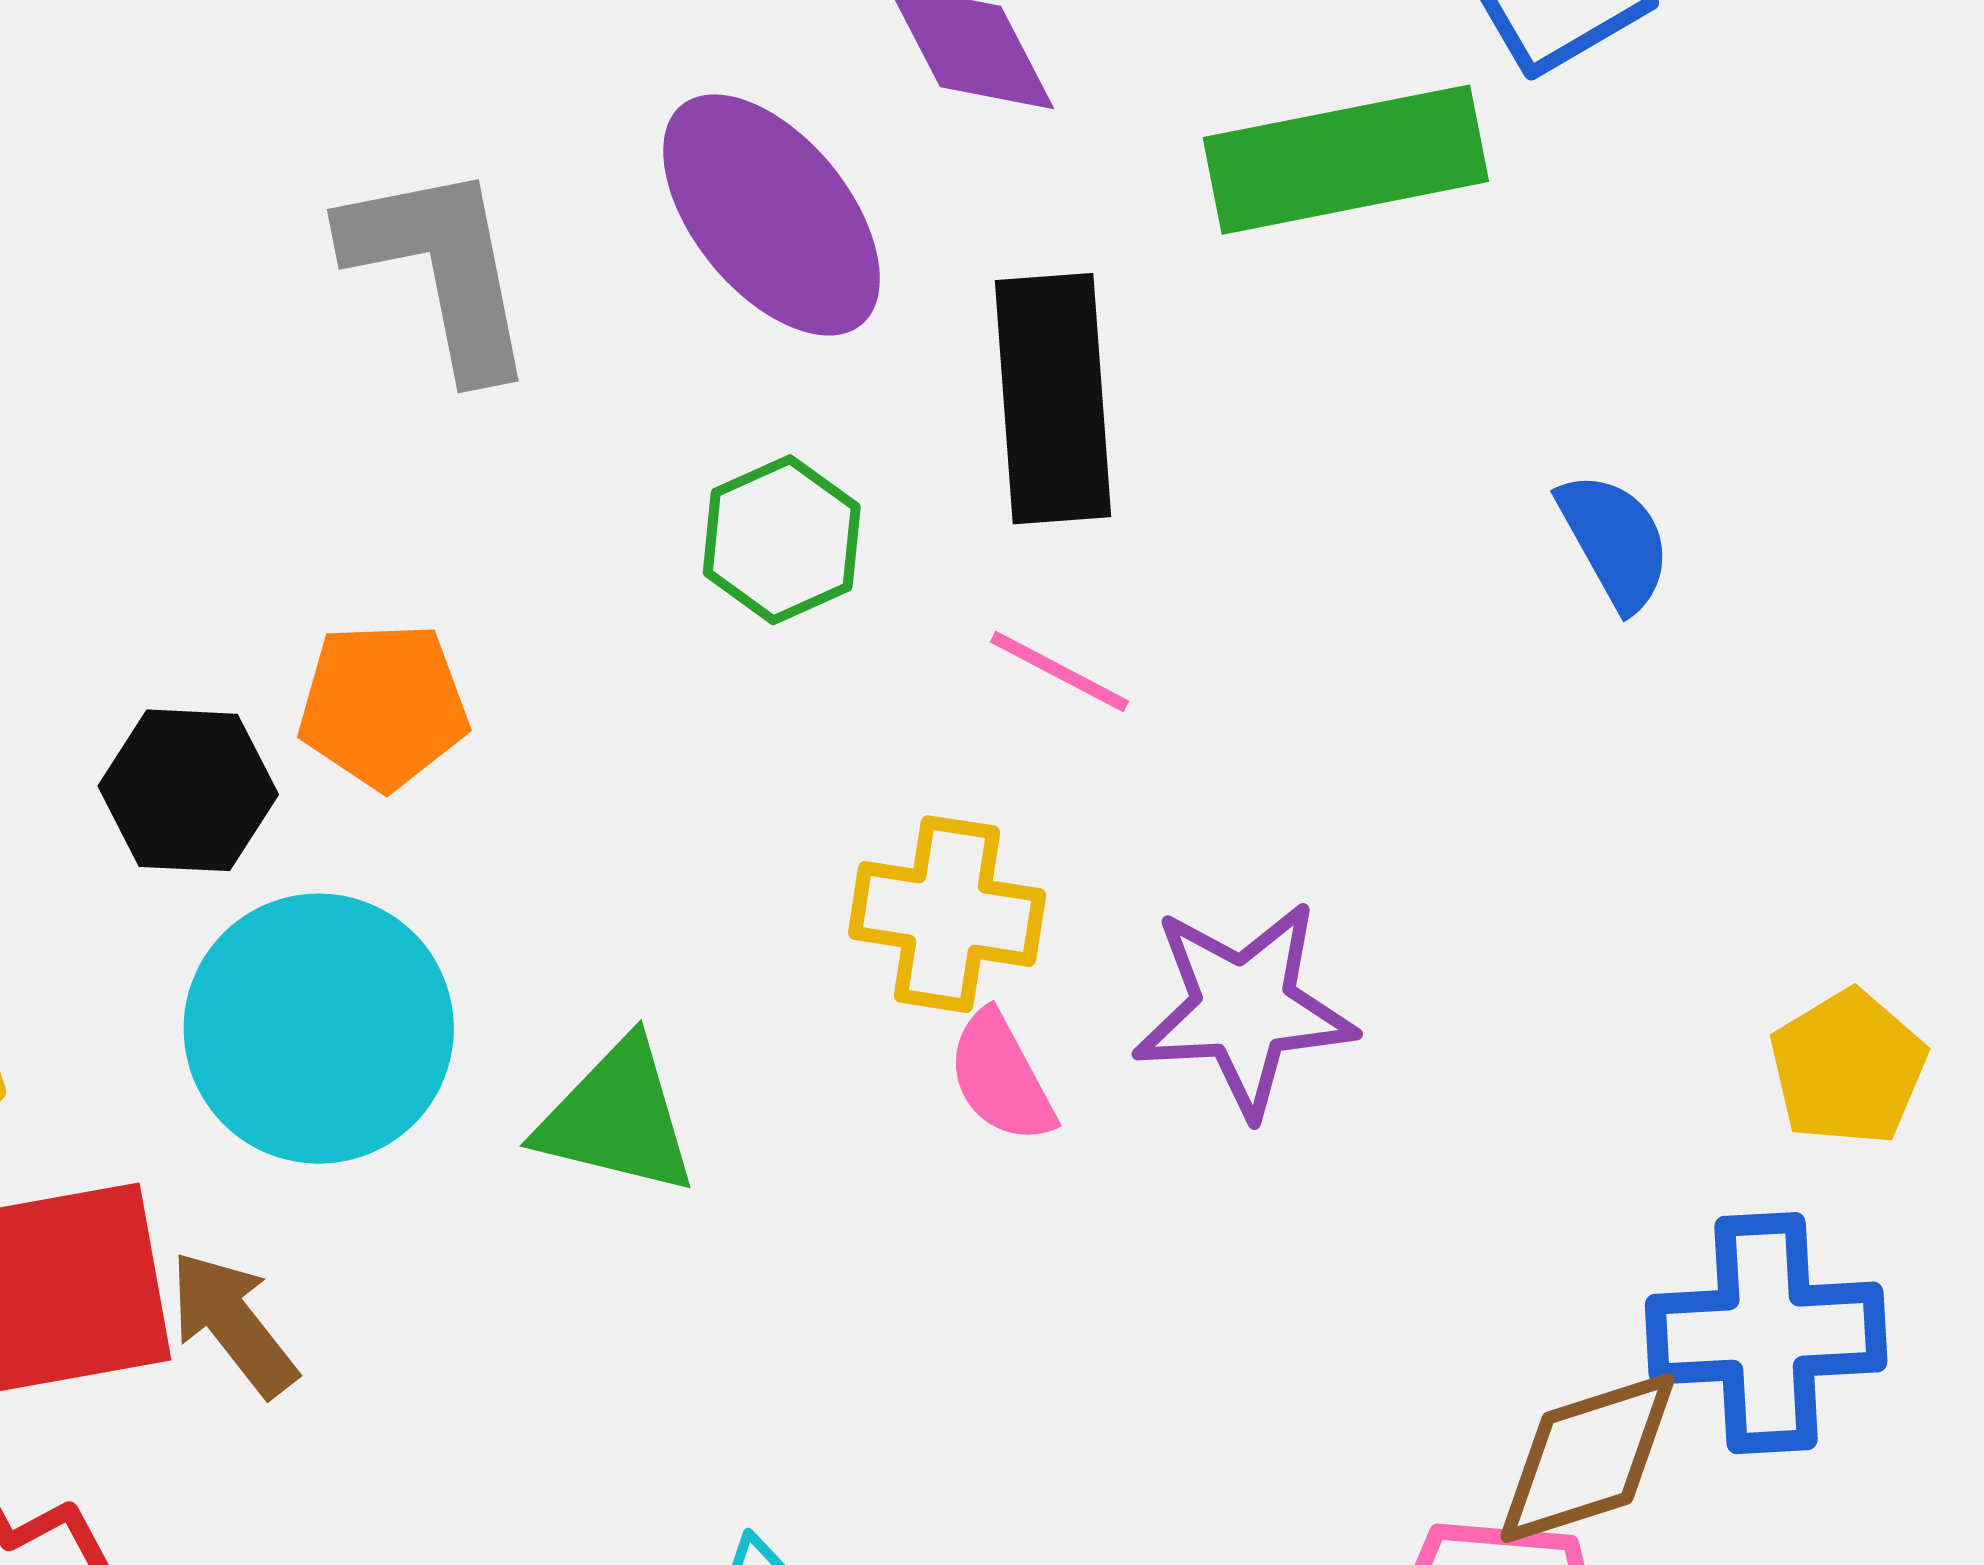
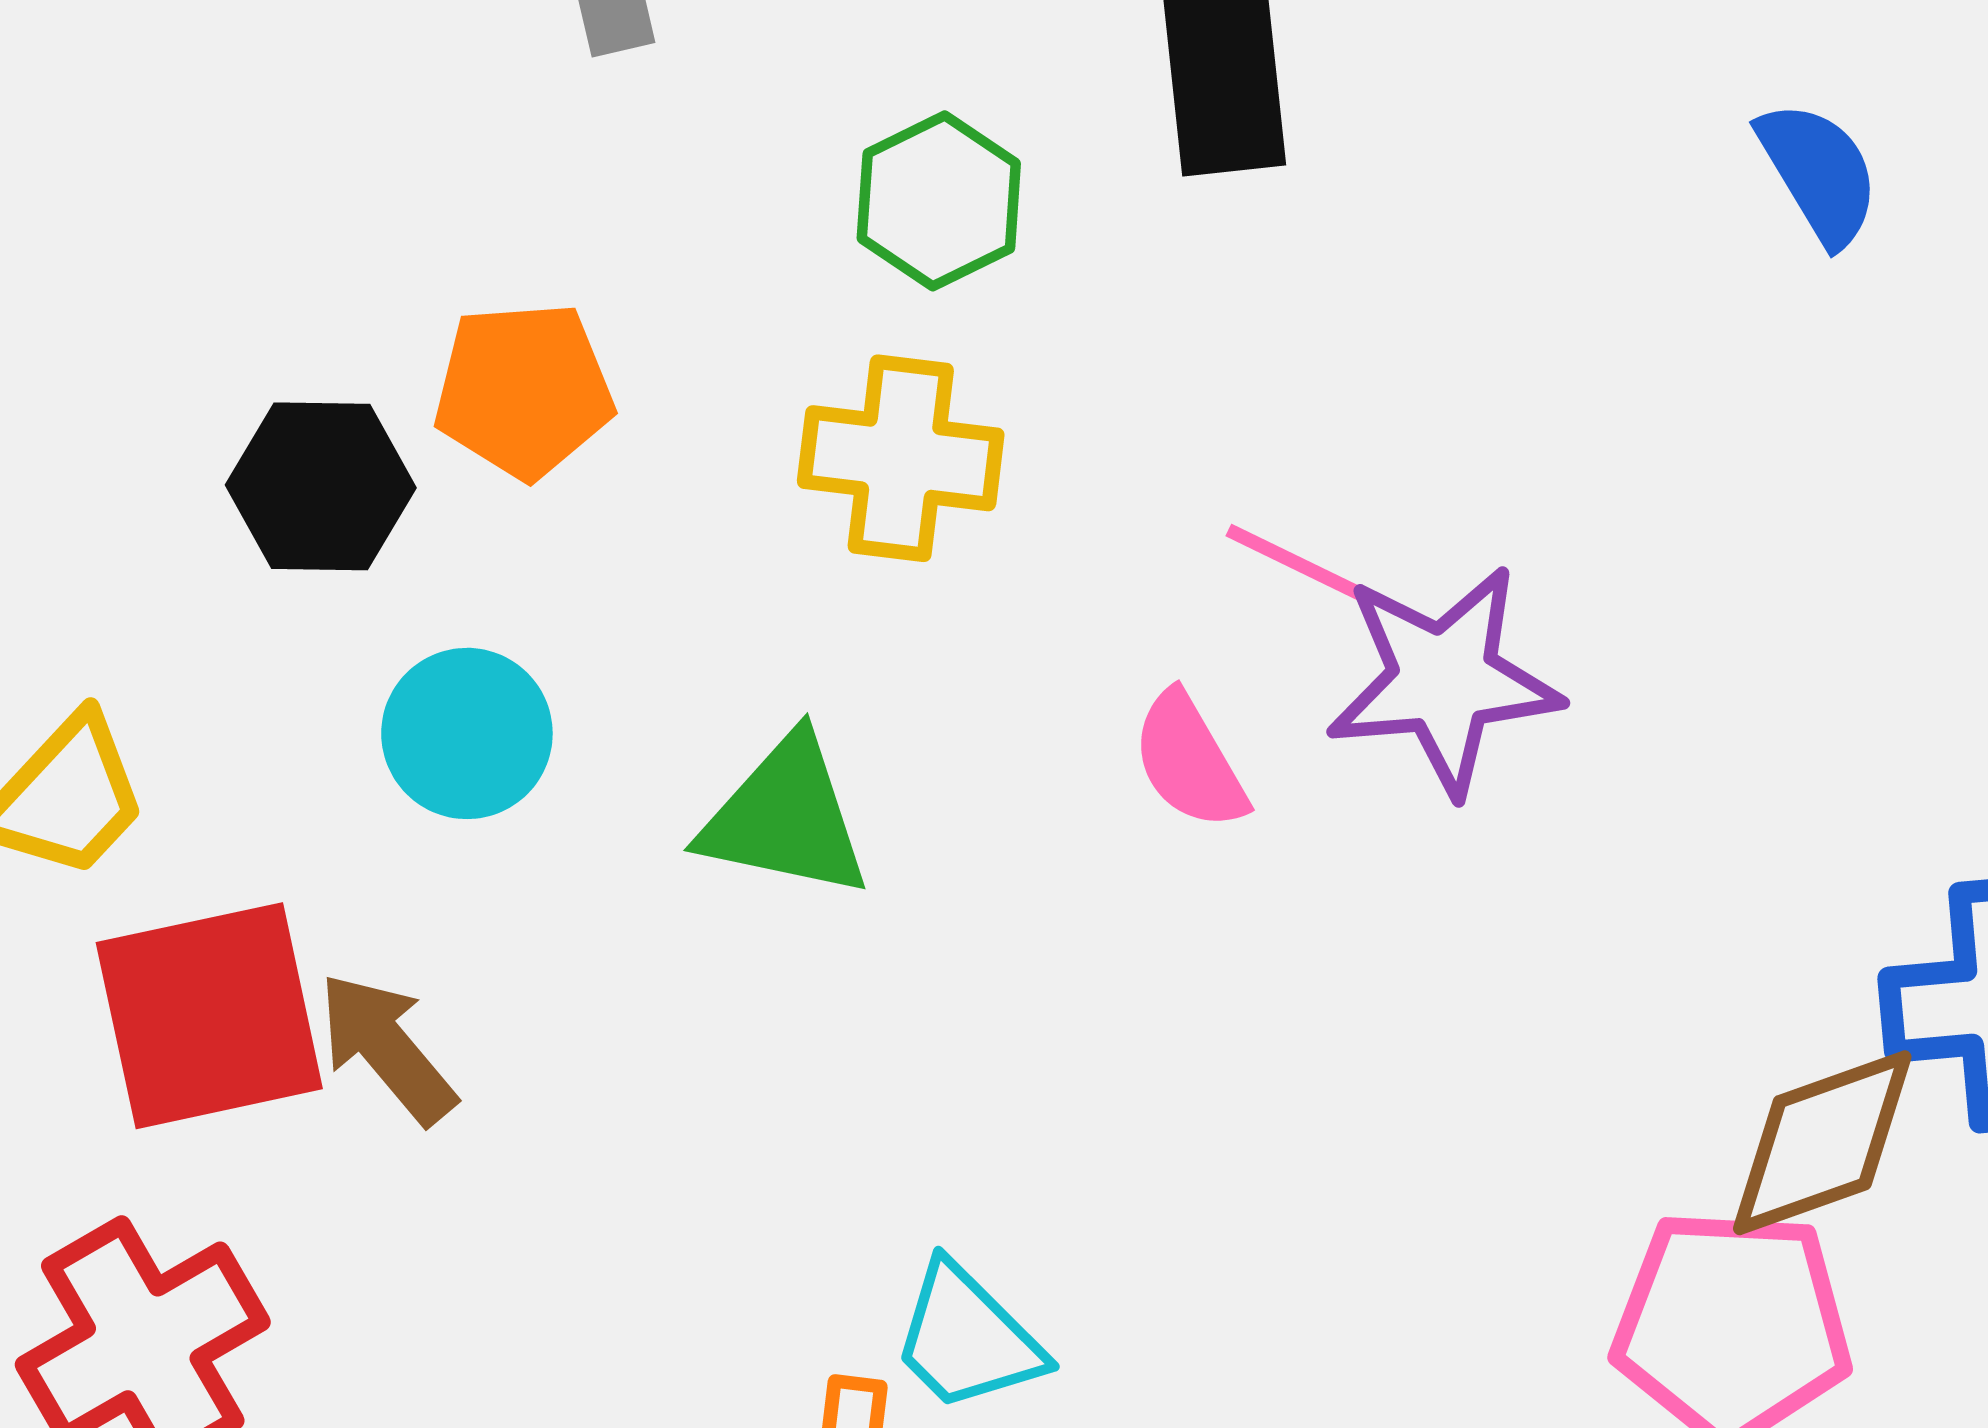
pink line: (1059, 672) -> (1300, 565), moved
yellow cross: (947, 914) -> (901, 458), moved
cyan circle: (319, 1029) -> (467, 733), size x0.6

